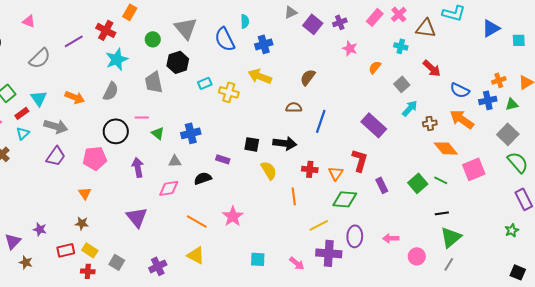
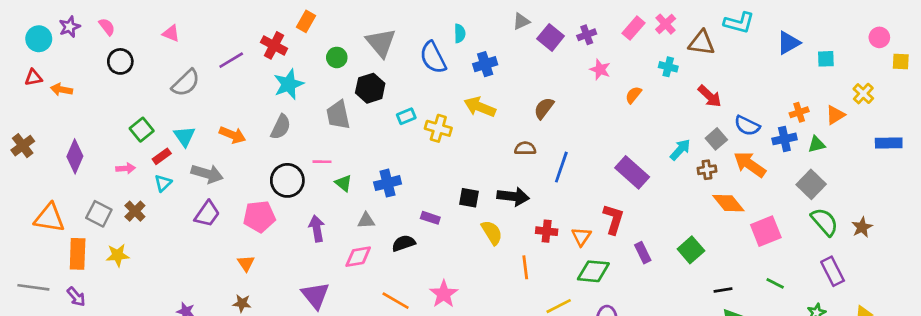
gray square: (402, 84) -> (716, 139), moved
green line: (441, 180) -> (775, 283), moved

